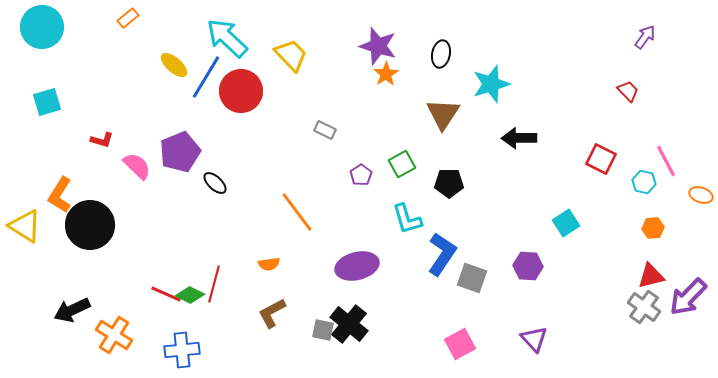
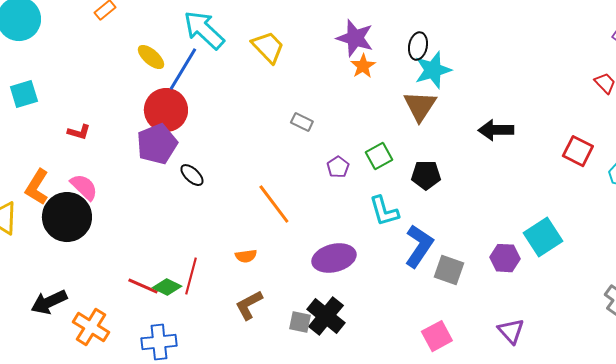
cyan star: (491, 84) -> (433, 70), moved
red circle: (241, 91) -> (166, 110), moved
pink semicircle: (137, 166) -> (84, 187), moved
cyan square: (566, 223) -> (543, 237), moved, size x1.4

